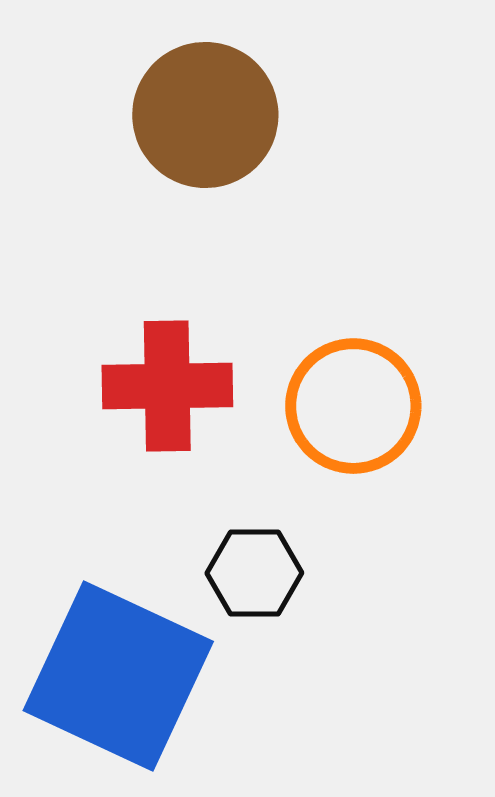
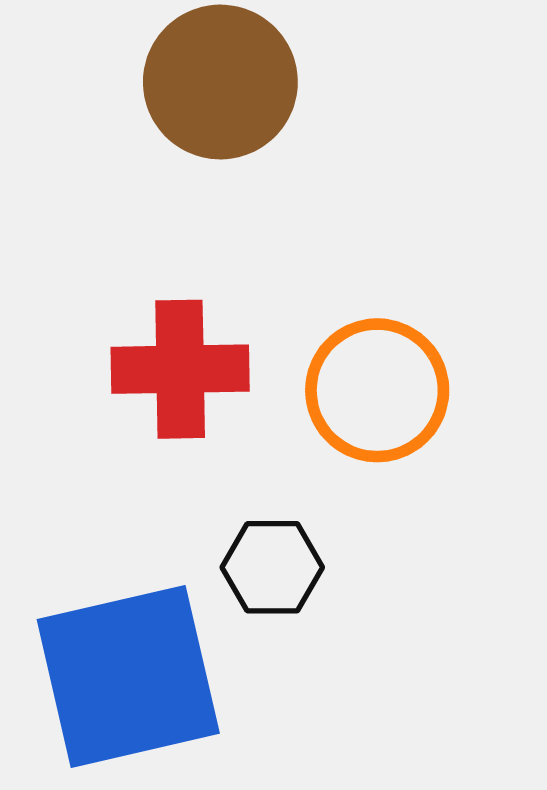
blue square: (118, 676) -> (128, 676), turned -38

